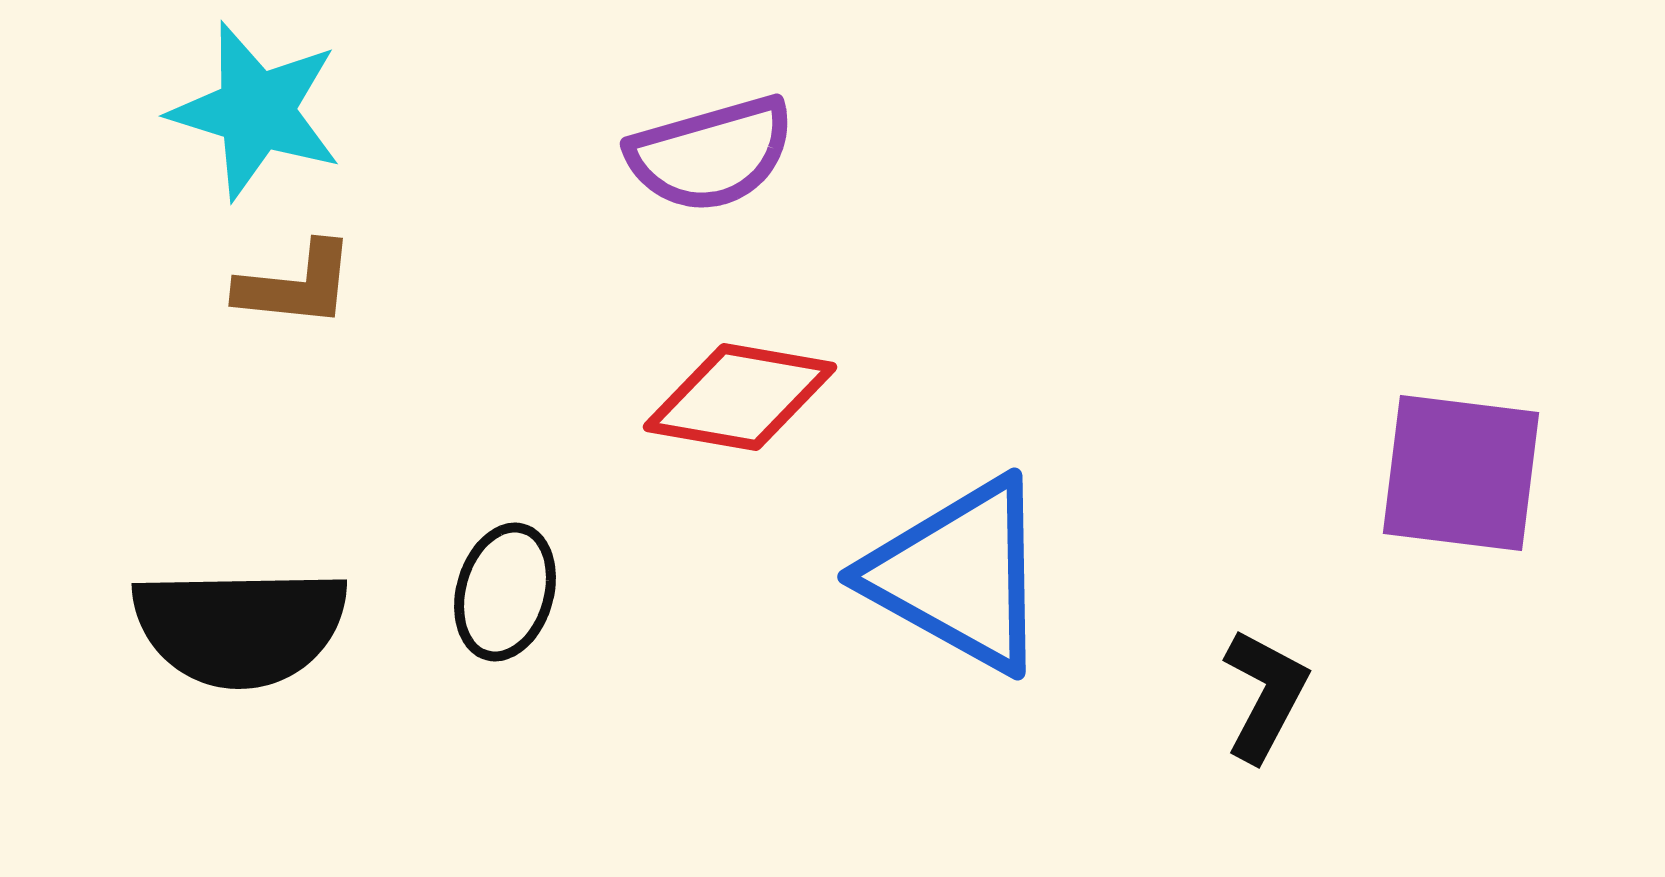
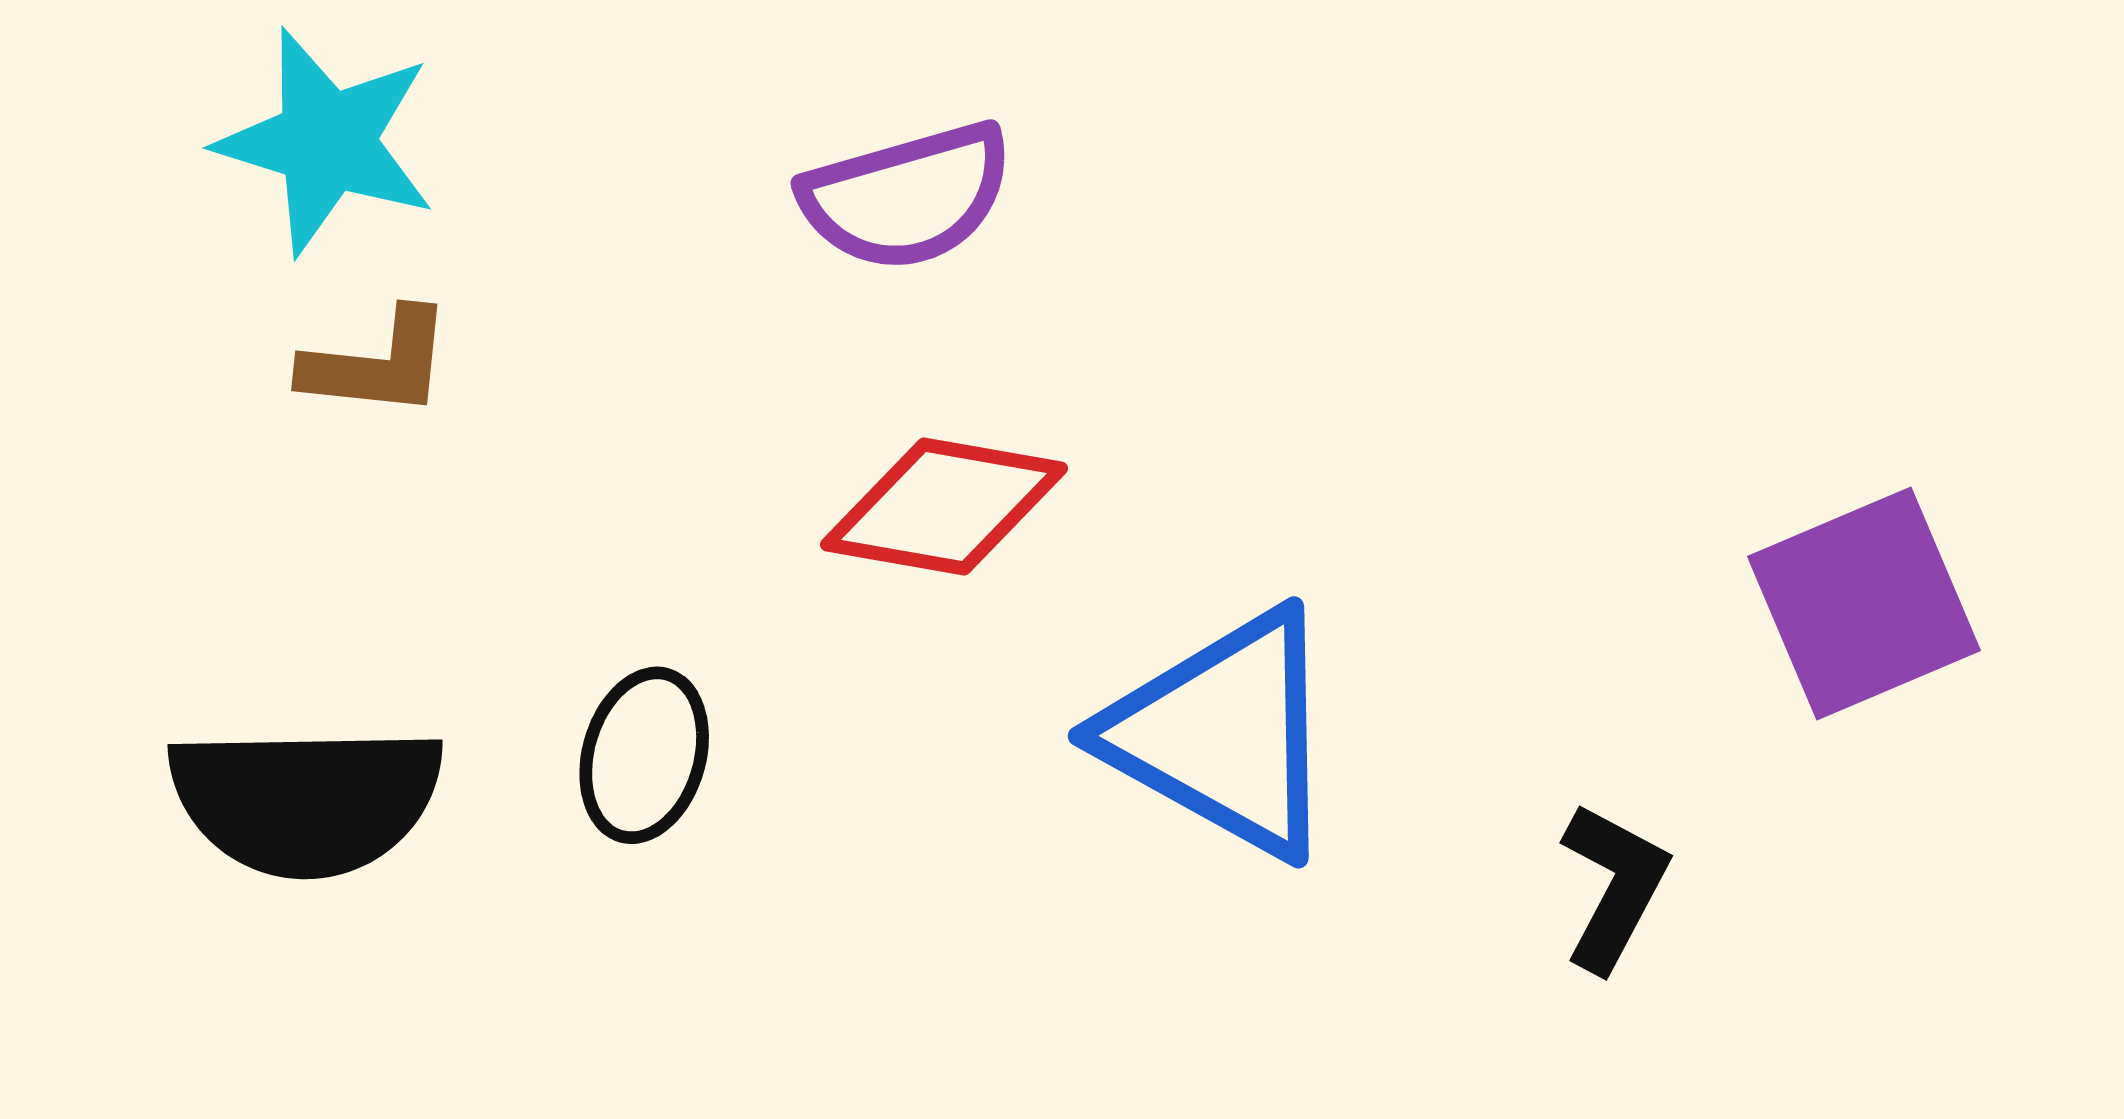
purple square: (1461, 473) -> (1864, 604), turned -30

